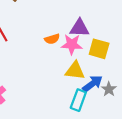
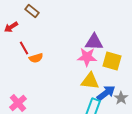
orange semicircle: (52, 39) -> (36, 58), moved

